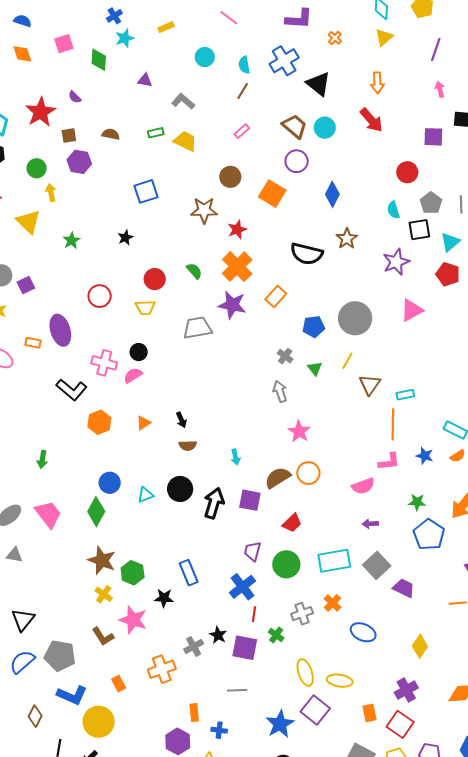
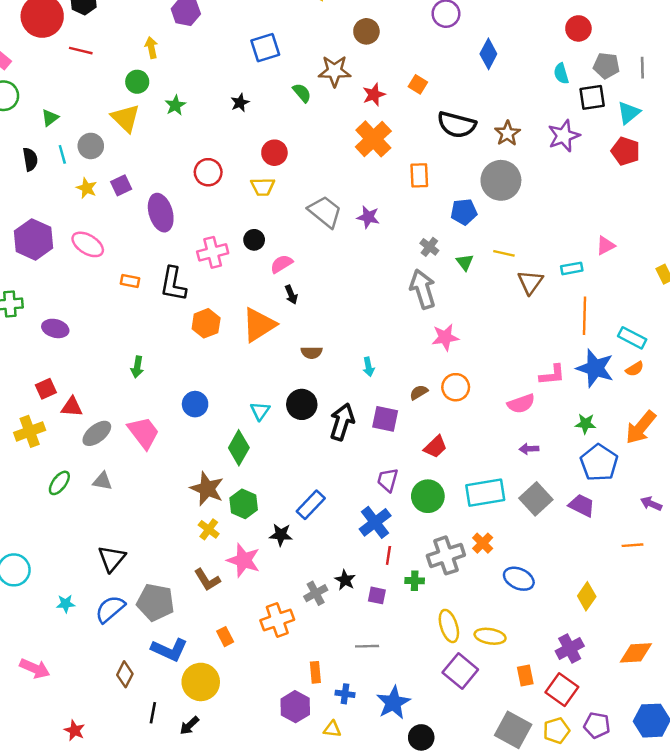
green circle: (37, 168) -> (137, 82), moved
orange square: (272, 194) -> (418, 84), moved, size x0.6
gray pentagon: (431, 203) -> (606, 66), turned -30
yellow triangle: (28, 222) -> (126, 118), moved
brown star: (347, 239) -> (507, 133), moved
green semicircle: (194, 271) -> (302, 93), moved
purple square: (26, 285) -> (121, 185), moved
orange rectangle: (276, 297) -> (419, 175), turned -45
purple star: (232, 305) -> (368, 217), moved, size x0.7
pink triangle: (412, 310) -> (606, 245), moved, size x0.7
gray circle: (355, 318) -> (501, 180), moved
gray trapezoid: (197, 328) -> (325, 212), turned 48
orange rectangle: (33, 343) -> (130, 281), moved
yellow line: (347, 361) -> (504, 253), turned 72
pink cross: (104, 363) -> (213, 252), turned -30
pink semicircle: (133, 375) -> (281, 264), moved
black L-shape: (72, 390) -> (173, 284), turned 60
gray arrow: (280, 391) -> (423, 289), size x1.5
cyan rectangle: (405, 395) -> (572, 268), moved
black arrow: (181, 420) -> (291, 295), moved
orange triangle: (143, 423) -> (259, 325), size x2.0
orange line: (393, 424) -> (585, 316), moved
pink star: (299, 431) -> (445, 337), turned 30
blue star: (425, 456) -> (595, 368), size x1.8
brown semicircle: (278, 478) -> (419, 392), size x0.6
blue circle: (110, 483) -> (195, 404), moved
cyan triangle: (145, 495) -> (260, 411), turned -36
green diamond: (96, 512) -> (239, 448), moved
blue rectangle: (189, 573) -> (311, 505), turned 65
purple trapezoid: (404, 588) -> (582, 505), moved
gray cross: (302, 614) -> (446, 555), size x1.4
green cross: (276, 635) -> (415, 581), turned -35
purple square: (245, 648) -> (377, 595), size x0.6
blue star: (280, 724) -> (393, 703), moved

